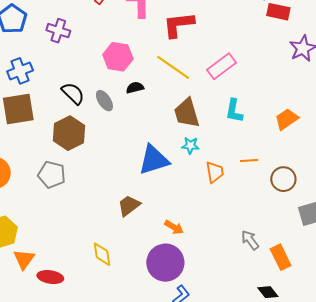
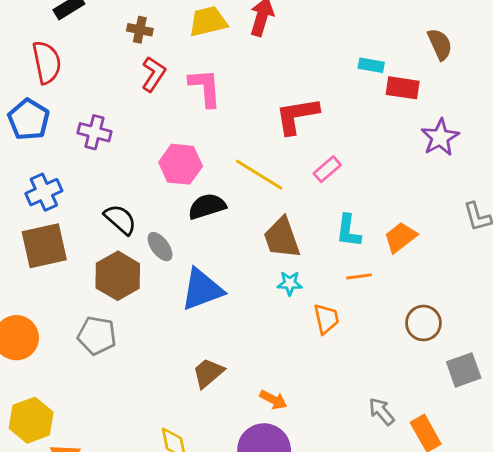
red L-shape: (178, 25) -> (297, 116), moved
pink rectangle: (222, 66) -> (327, 169), size x0.7
black semicircle: (135, 88) -> (207, 206), size x1.5
gray ellipse: (104, 101) -> (160, 247), moved
orange trapezoid: (287, 119) -> (400, 237), moved
blue triangle: (154, 160) -> (202, 289), moved
orange line: (249, 161) -> (359, 276), moved

